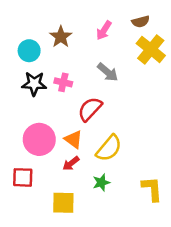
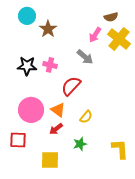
pink arrow: (104, 30) -> (95, 35), moved
cyan circle: (29, 51) -> (27, 16), moved
yellow semicircle: (109, 148) -> (86, 117), size x0.6

